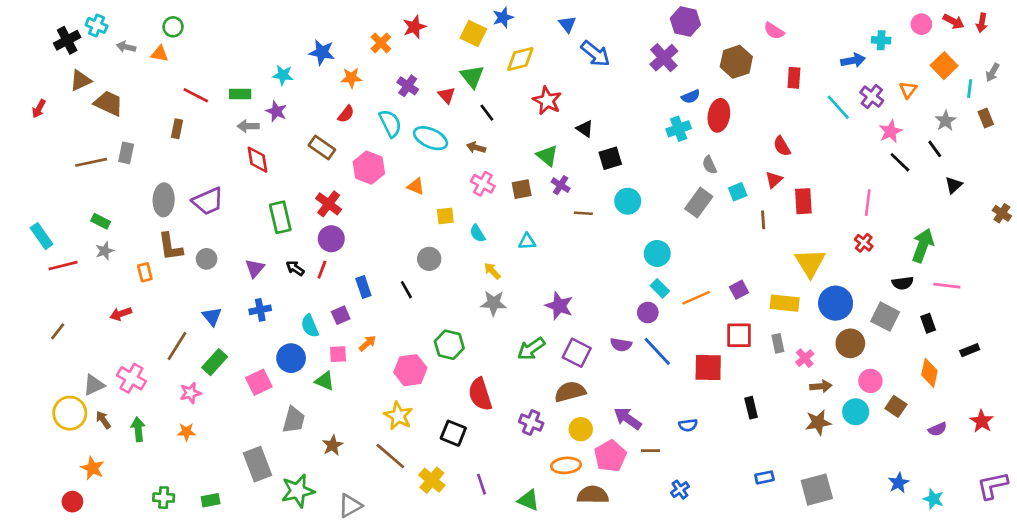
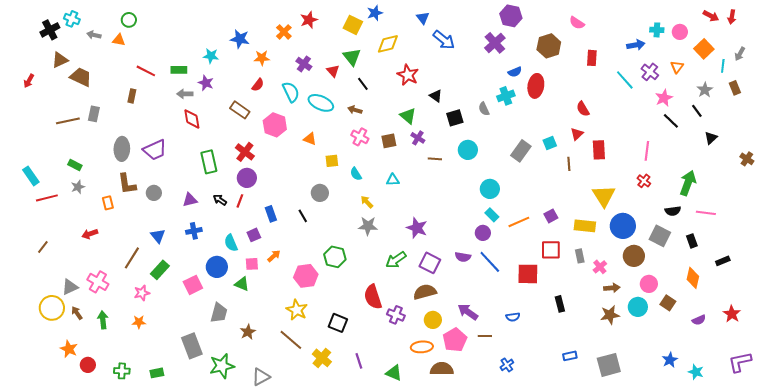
pink circle: (921, 24) -> (680, 32), moved
gray semicircle: (709, 165) -> (484, 109), moved
purple triangle: (255, 268) -> (190, 200), turned 35
red semicircle: (480, 394) -> (373, 297), moved
red circle: (72, 502) -> (88, 365), moved

